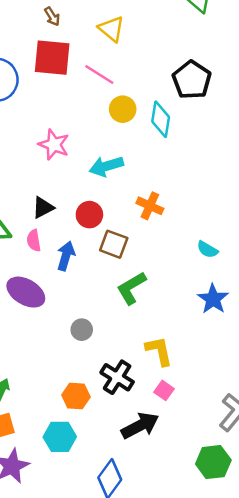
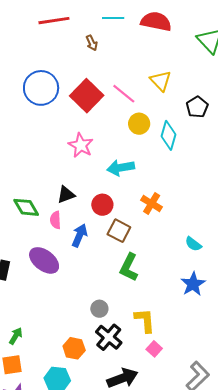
yellow triangle: (111, 29) -> (161, 81), moved
red square: (52, 58) -> (87, 96), moved, turned 32
black pentagon: (192, 80) -> (197, 107), size x0.7
green L-shape: (131, 288) -> (129, 267), turned -40
gray circle: (82, 330) -> (99, 309), moved
pink square: (164, 390) -> (154, 349), moved

